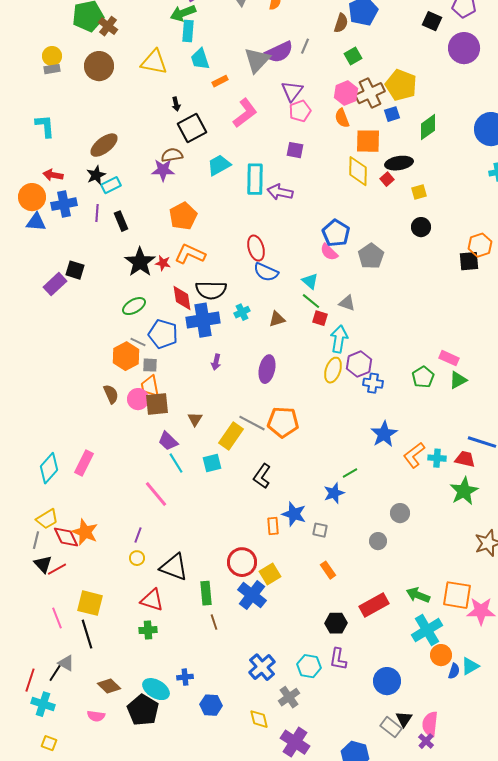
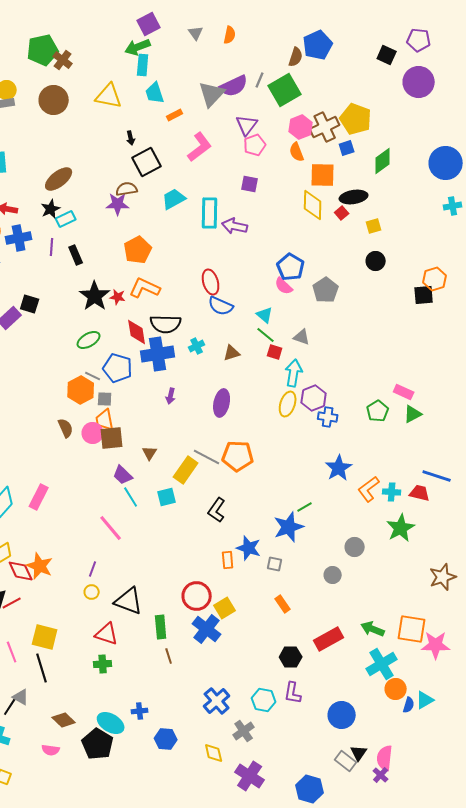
green square: (353, 56) -> (285, 90), moved, size x1.8
green star: (464, 491) -> (401, 528), moved
blue star: (334, 493) -> (289, 527), size x1.4

